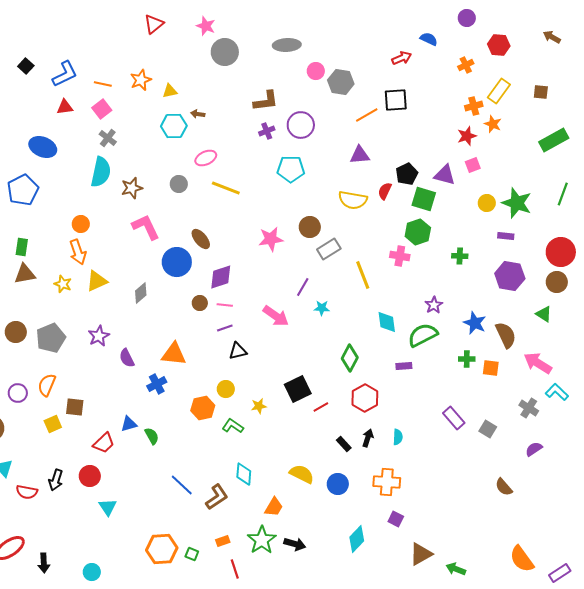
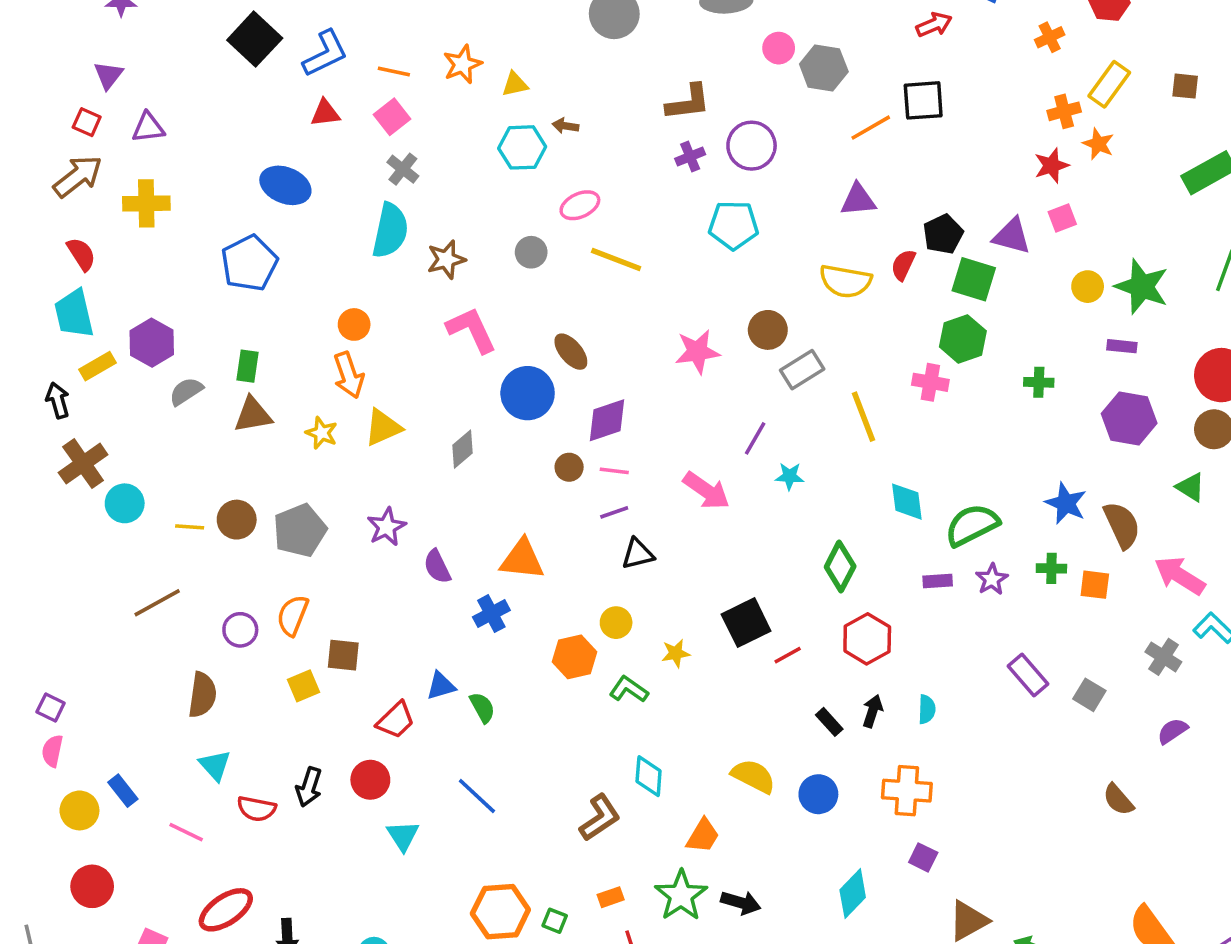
black square: (26, 66) -> (255, 39), size x1.8
purple star: (434, 305) -> (992, 579), moved
blue line: (182, 485) -> (477, 796), moved

